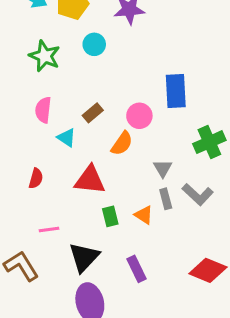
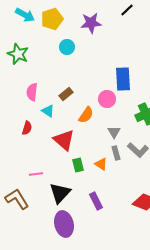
green star: (45, 56) -> (18, 54), moved
pink circle: (139, 116) -> (107, 99), moved
red semicircle: (36, 178) -> (27, 128), moved
red triangle: (90, 180) -> (64, 140), turned 35

